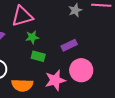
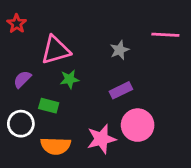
gray star: (75, 10) -> (120, 50), moved
green rectangle: (38, 56) -> (49, 106), moved

